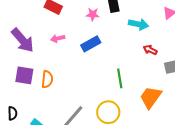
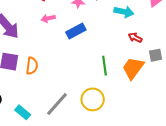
pink arrow: (58, 38) -> (48, 18), moved
orange trapezoid: (151, 97) -> (133, 68), moved

